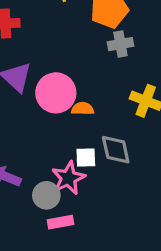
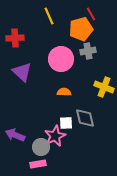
pink circle: (56, 93) -> (61, 59), moved
pink rectangle: (61, 222) -> (38, 164), moved

